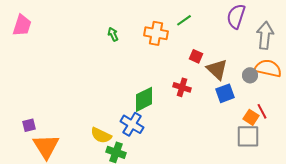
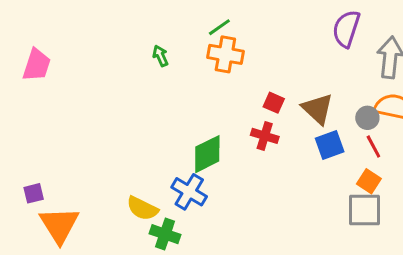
green line: (184, 20) -> (219, 27), moved
pink trapezoid: (22, 25) -> (37, 65), moved
red square: (196, 56) -> (274, 103), moved
red line: (262, 111) -> (373, 146), moved

